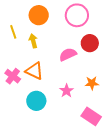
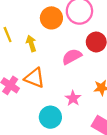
orange circle: (39, 15) -> (51, 18), moved
cyan circle: (36, 101) -> (50, 117), moved

